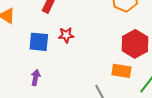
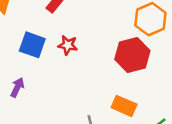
red hexagon: (135, 44) -> (132, 55), moved

